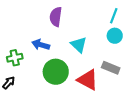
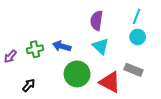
purple semicircle: (56, 17) -> (97, 21), moved
green cross: (15, 58) -> (35, 49), moved

